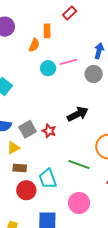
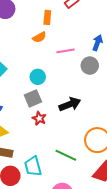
orange semicircle: (34, 45) -> (39, 37), moved, turned 32
cyan circle: (48, 68) -> (38, 77), moved
gray square: (28, 129) -> (33, 98), moved

